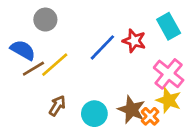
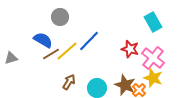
red star: (134, 41) -> (130, 49), moved
blue line: (102, 47) -> (89, 41), moved

